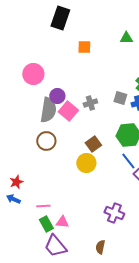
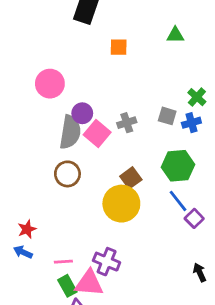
yellow circle: (86, 163) -> (121, 204), size x1.4
purple cross: (114, 213) -> (107, 262), moved
pink triangle: (62, 222) -> (89, 283), size x1.6

